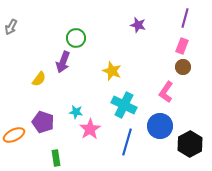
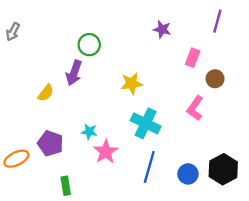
pink rectangle: (182, 46) -> (193, 58), moved
yellow star: (112, 71) -> (132, 83), turned -30
blue circle: (160, 126) -> (188, 174), moved, size x0.7

